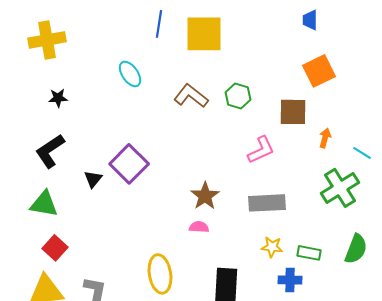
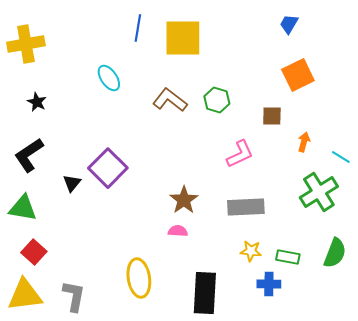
blue trapezoid: (310, 20) -> (289, 24), turned 30
black star: (58, 98) -> (37, 102), turned 30
brown square: (293, 112) -> (272, 116), size x0.7

